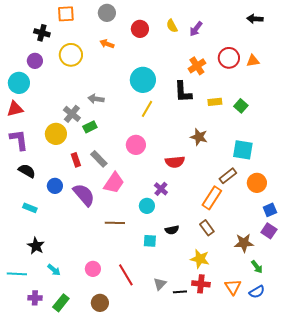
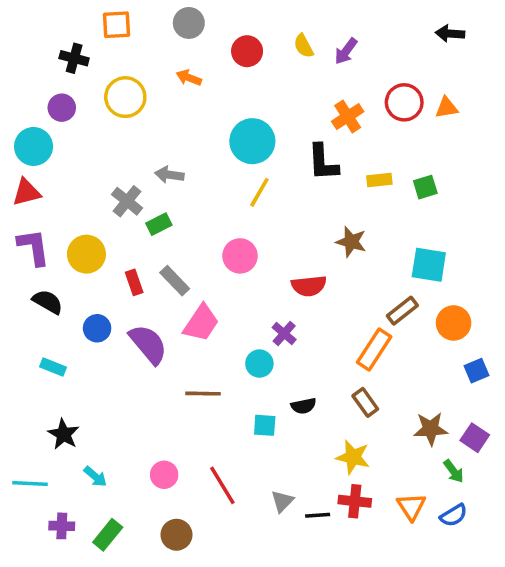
green square: (241, 106) -> (425, 187), turned 32
yellow circle: (56, 134) -> (86, 254), moved
purple square: (269, 231) -> (475, 438), moved

